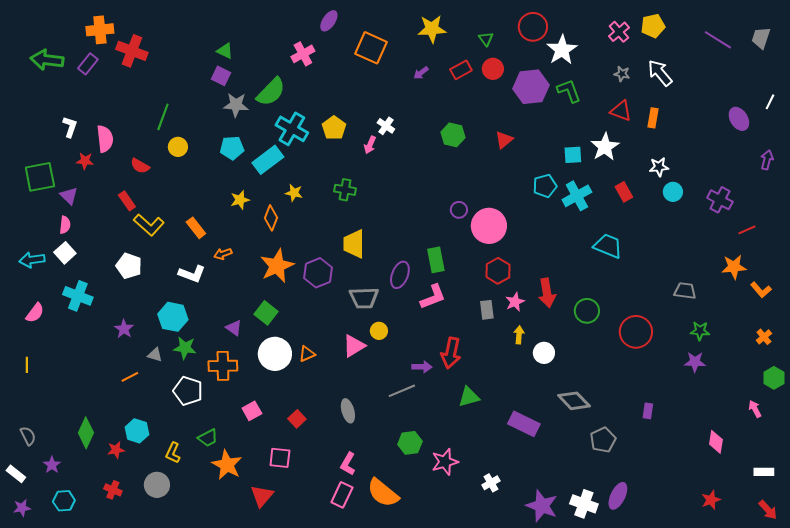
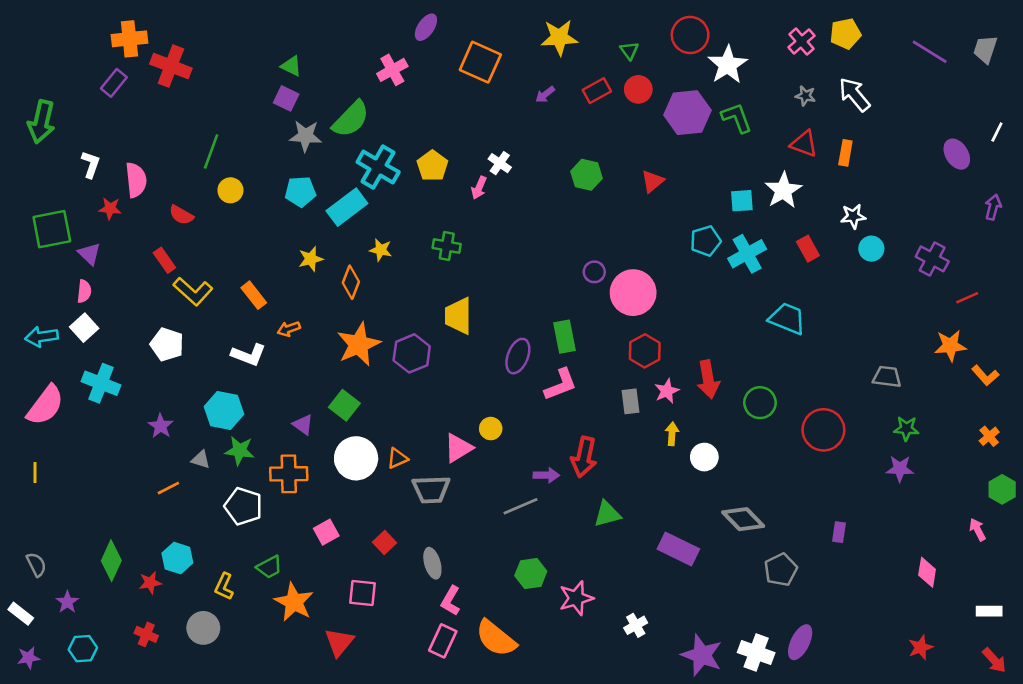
green arrow: (47, 60) -> (41, 122), moved, turned -84
gray trapezoid: (364, 298) -> (431, 489), moved
pink semicircle: (35, 313) -> (45, 405), size x1.6
gray ellipse: (348, 411) -> (432, 563), moved

